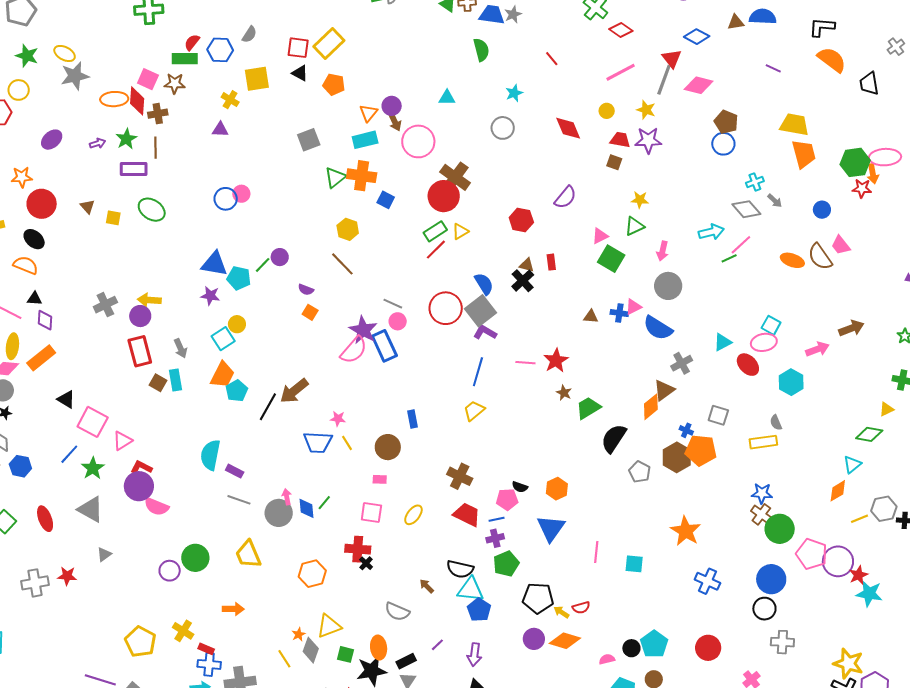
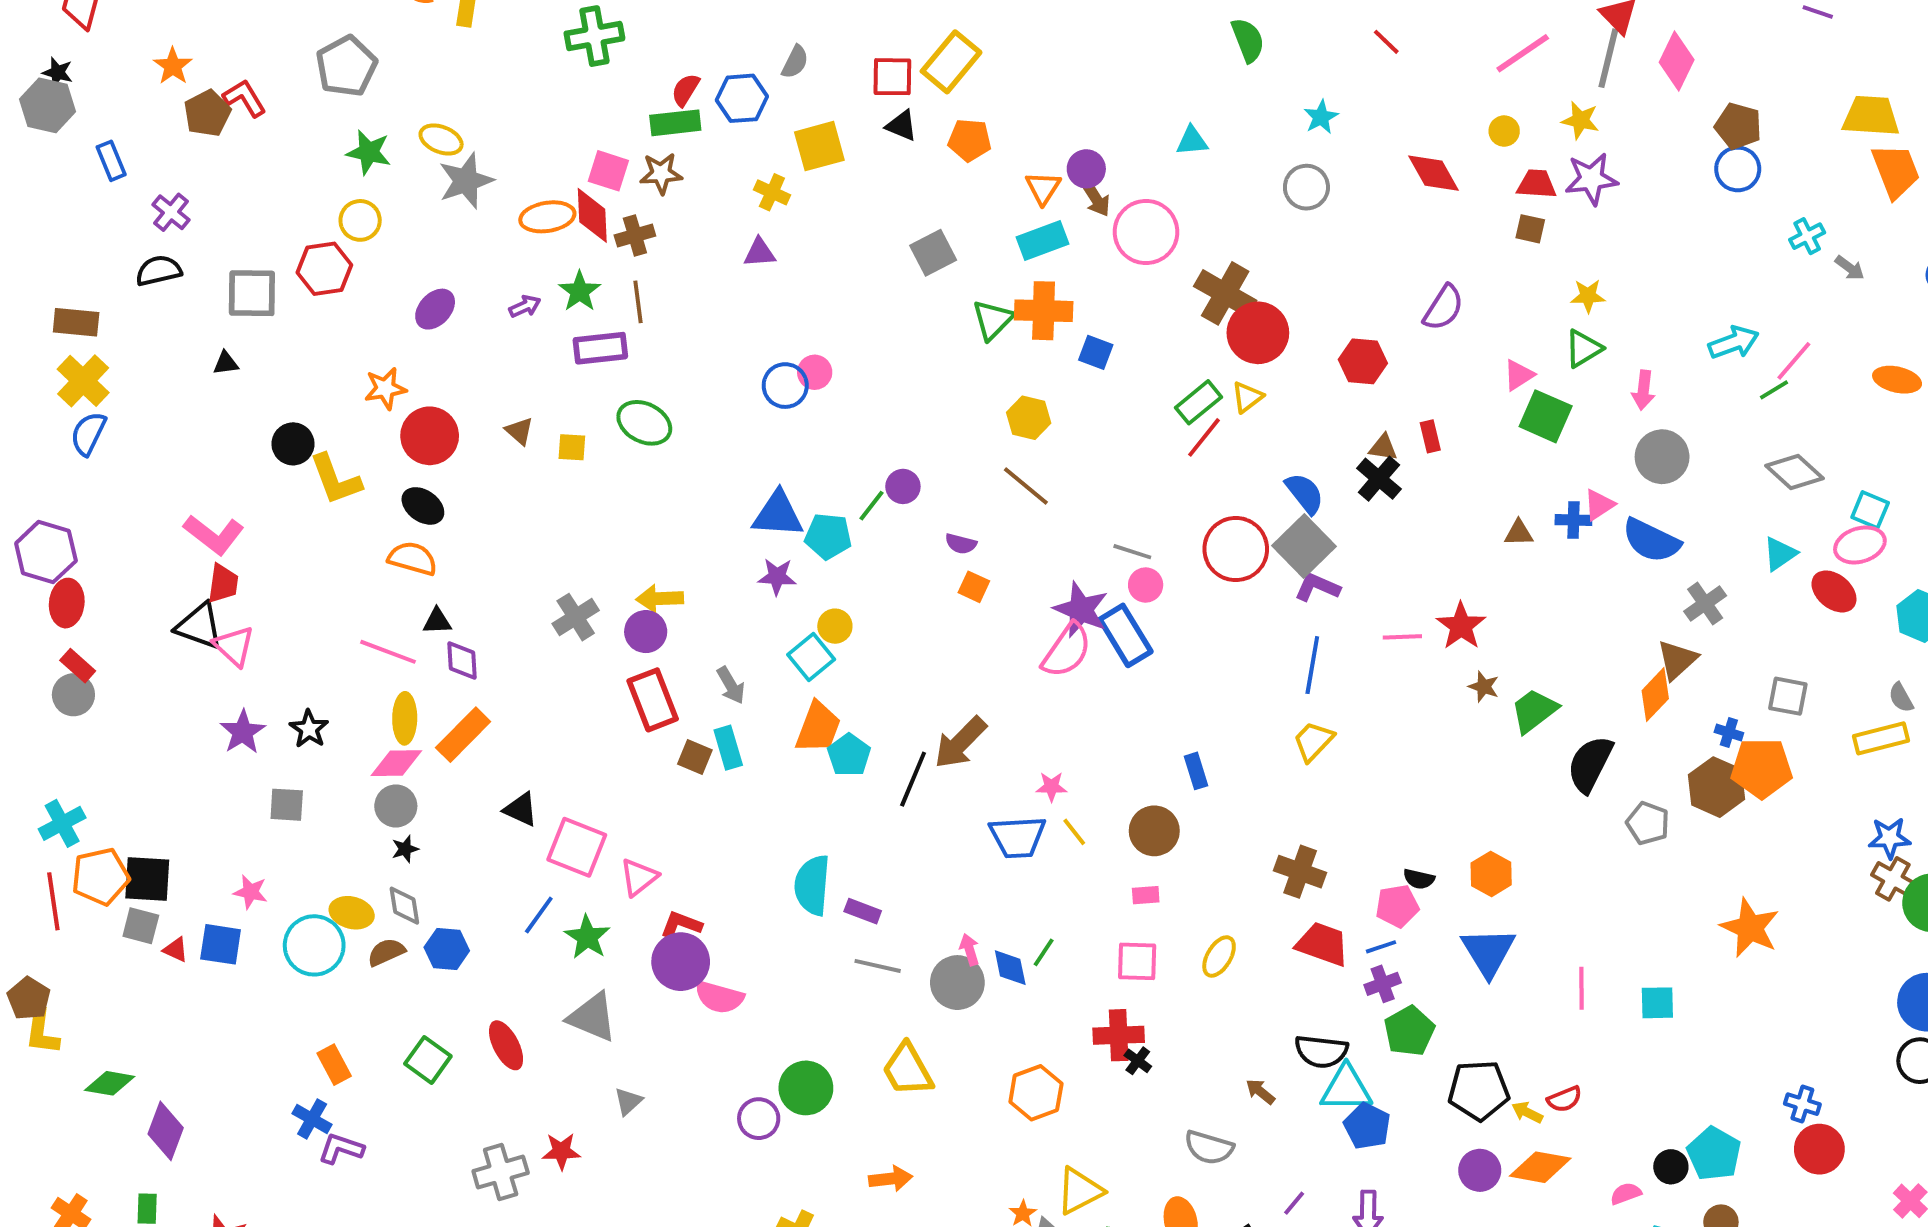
pink diamond: (699, 85) -> (1677, 61), turned -72
red circle: (444, 196) -> (1258, 333), moved
gray diamond: (746, 209) -> (1794, 472), moved
blue cross: (707, 581) -> (1802, 1104), moved, size x0.7

